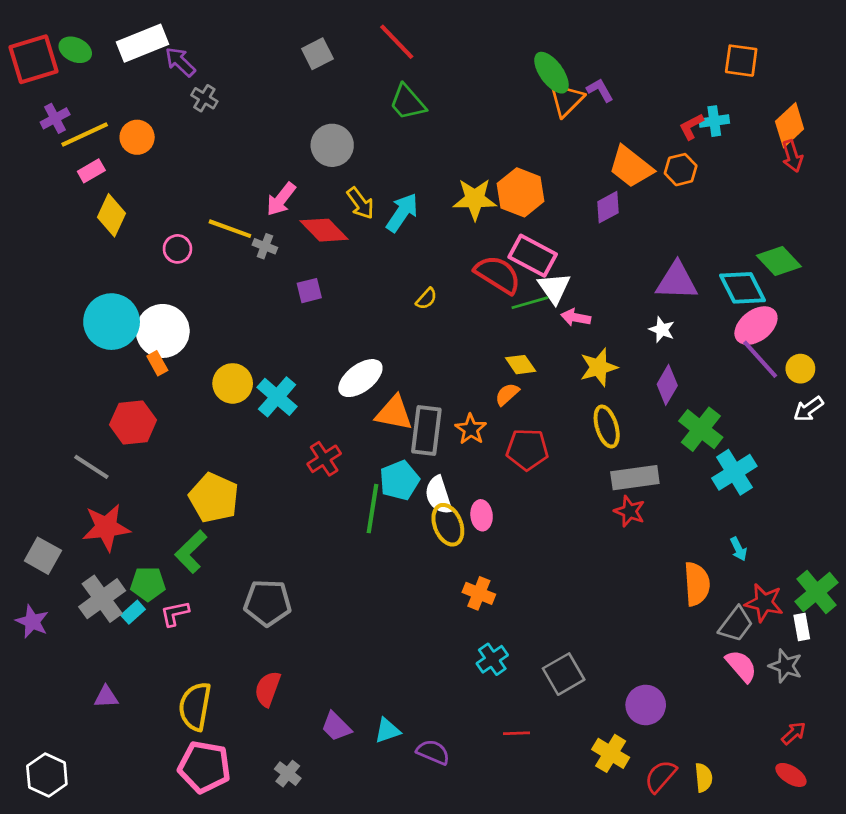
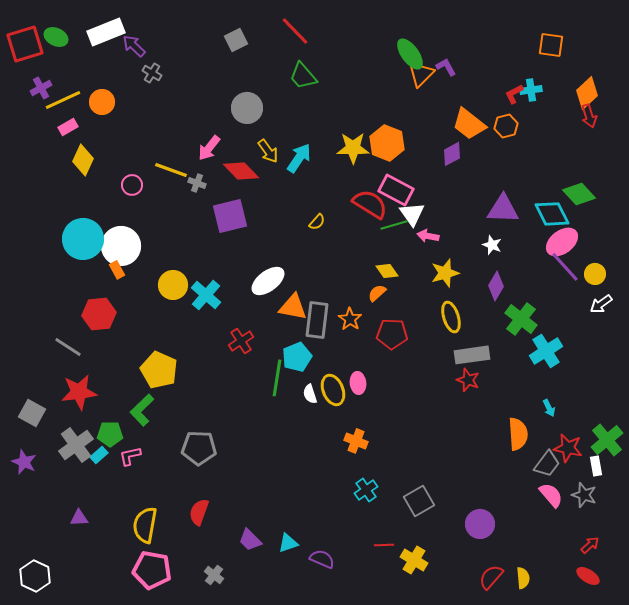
purple square: (309, 291) -> (230, 216), size x1.8
white semicircle: (438, 495) -> (310, 394), moved, size x0.7
yellow cross: (611, 753) -> (414, 560), moved

